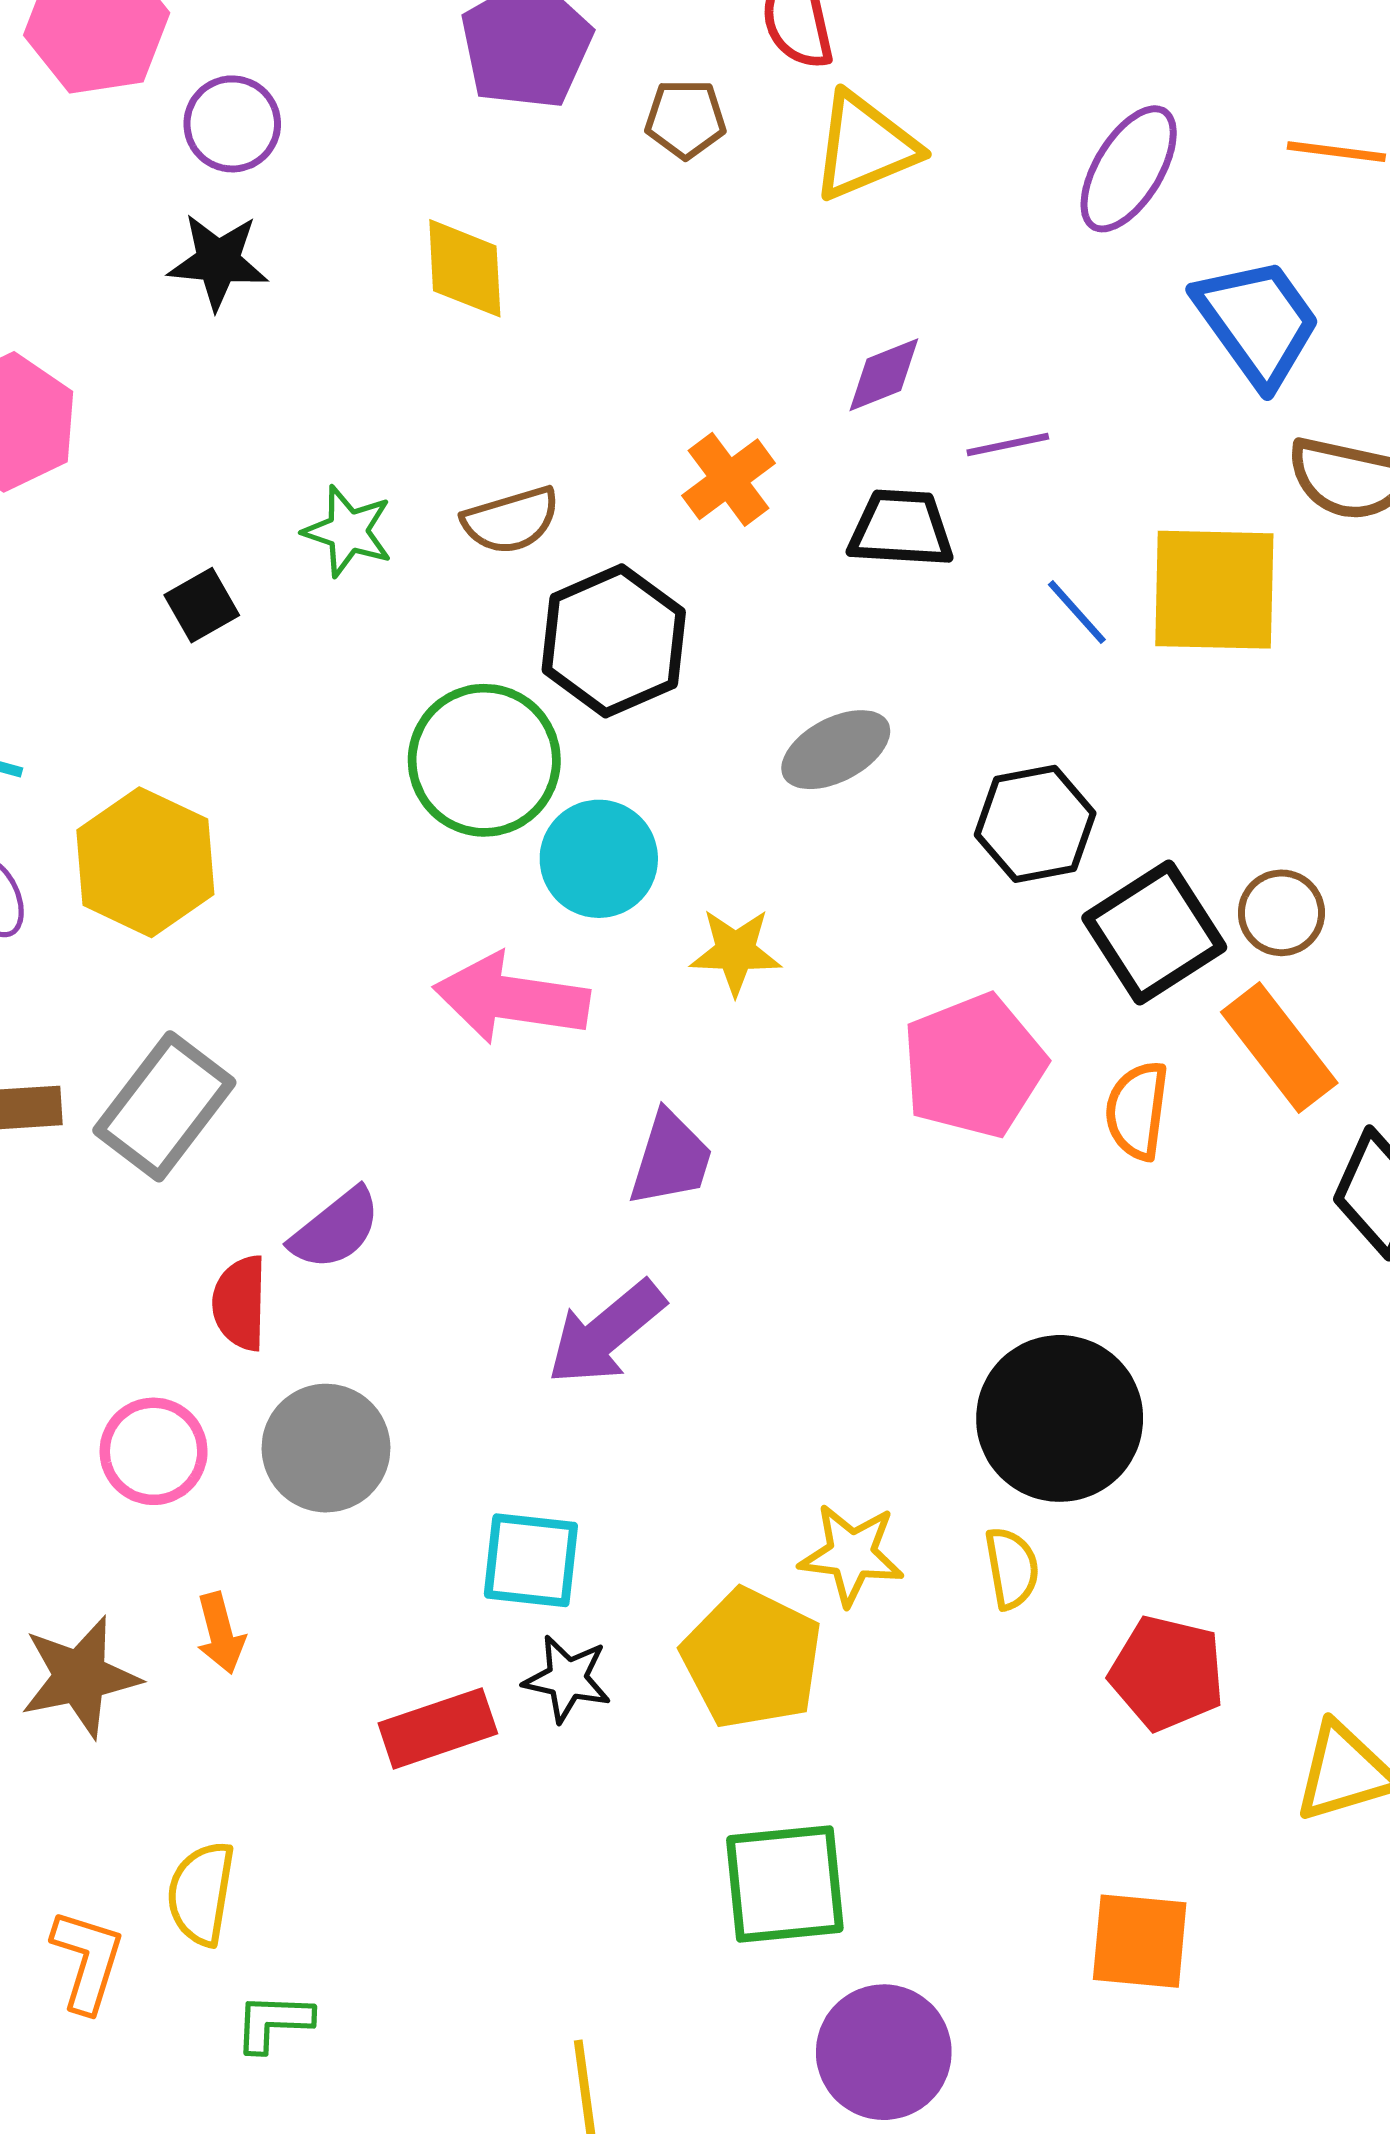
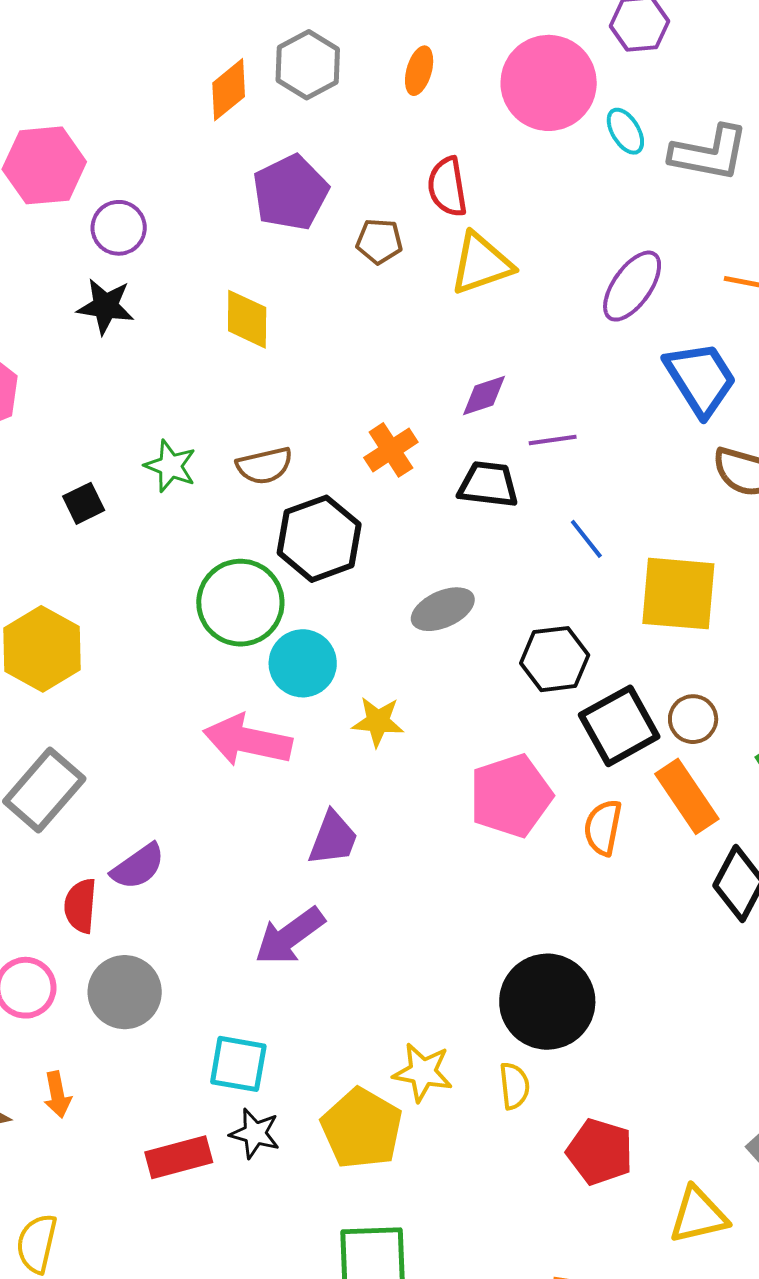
yellow square: (1214, 590) -> (678, 594), moved

